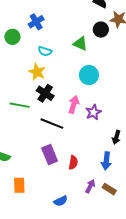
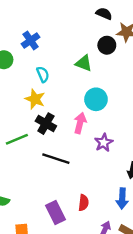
cyan semicircle: (45, 51) -> (43, 74), turned -128
pink arrow: (74, 104) -> (80, 123), moved
green line: (20, 105) -> (17, 139), turned -30
purple rectangle: (50, 154) -> (56, 212), moved

